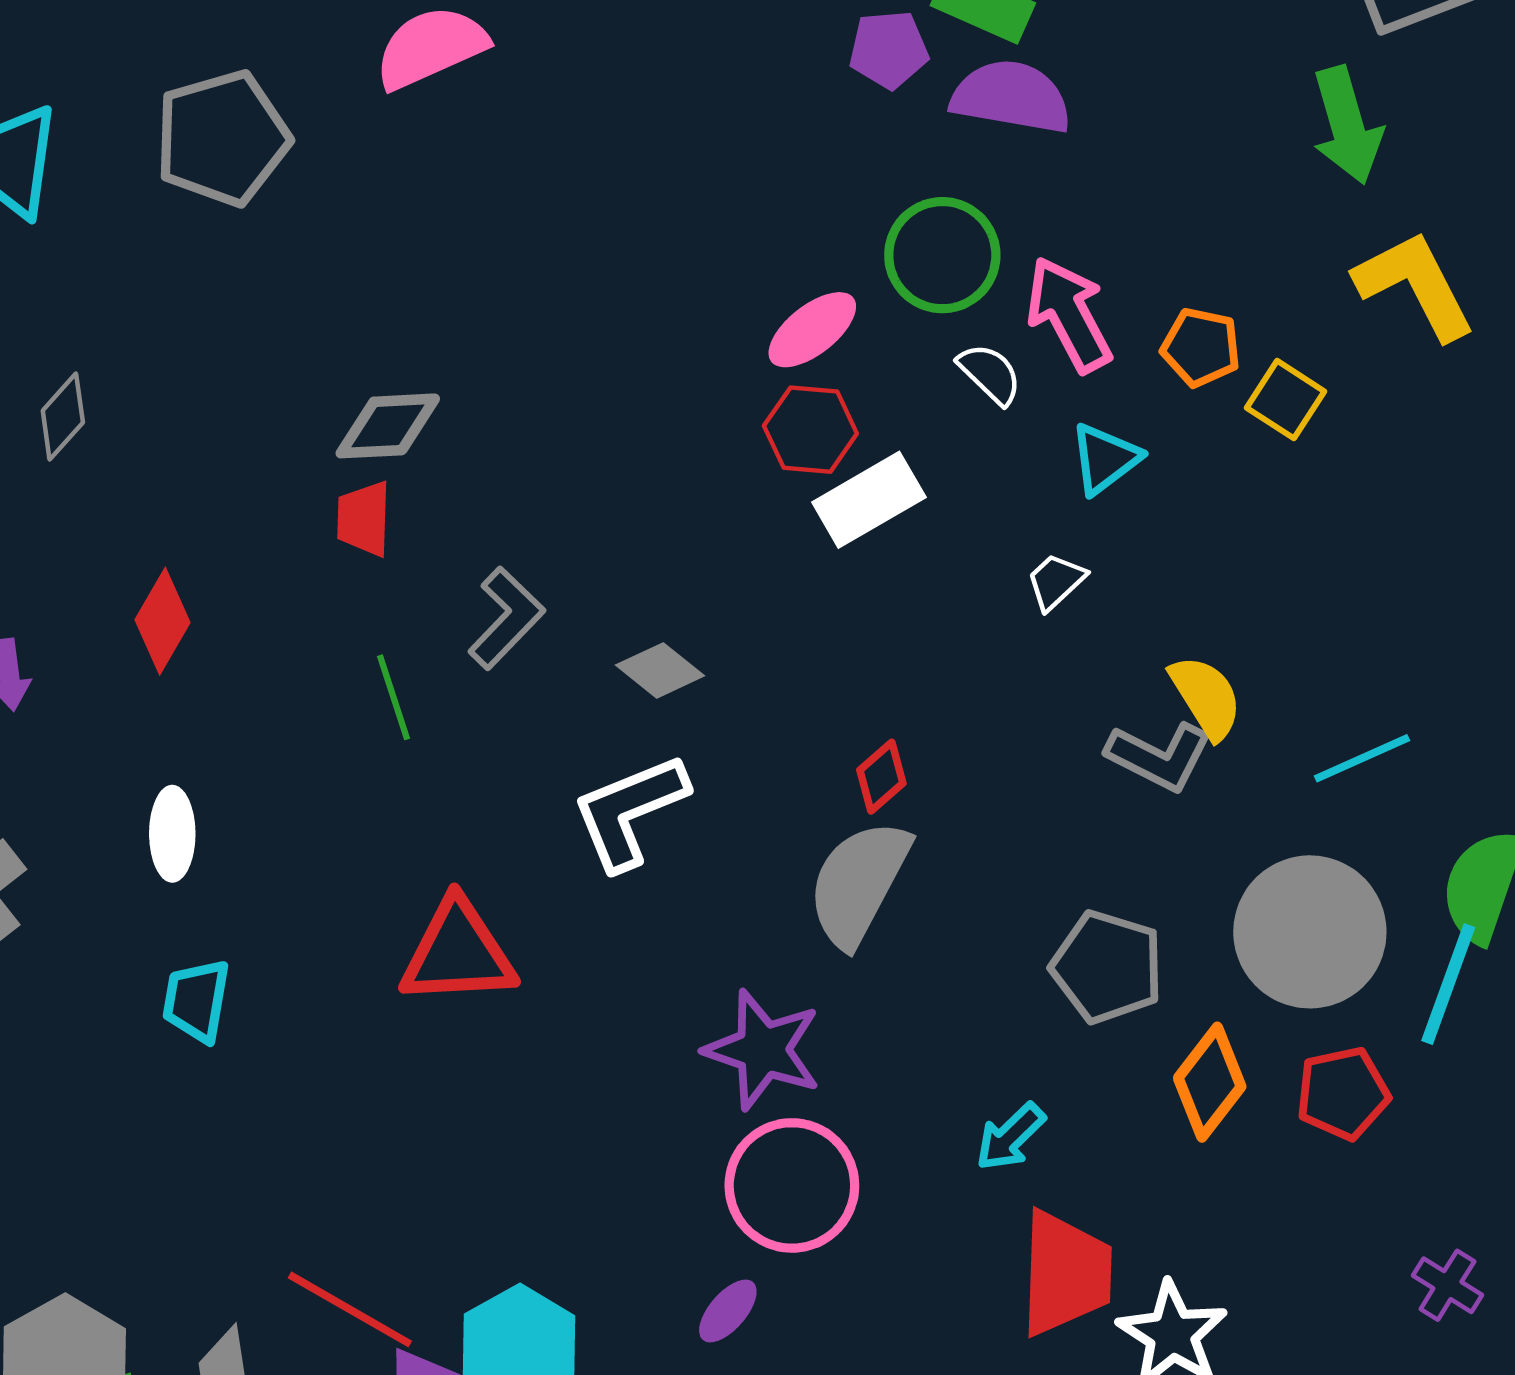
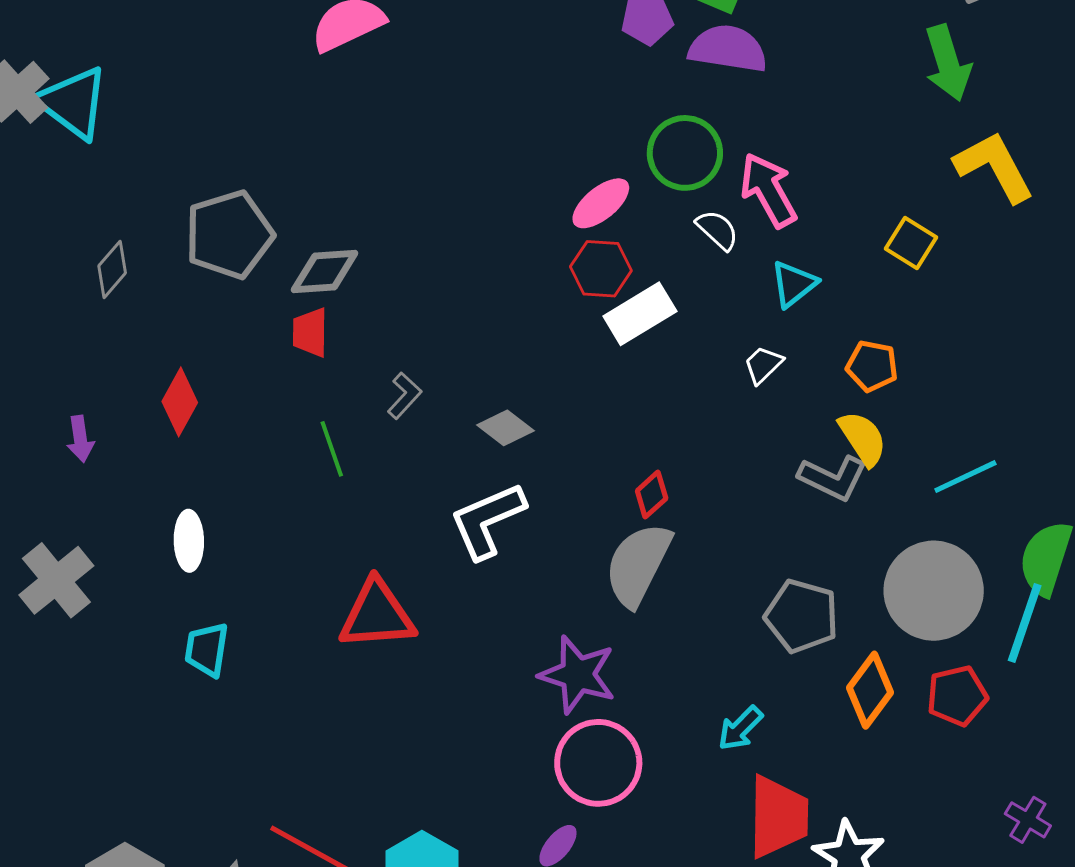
gray pentagon: (222, 138) -> (229, 235), moved
orange pentagon: (1201, 347) -> (872, 366), moved
gray L-shape: (506, 618) -> (404, 396), size x0.7

